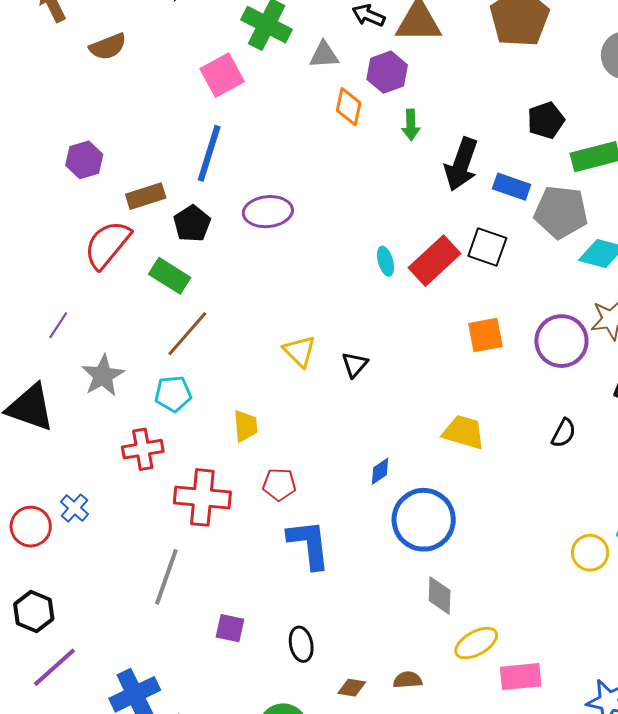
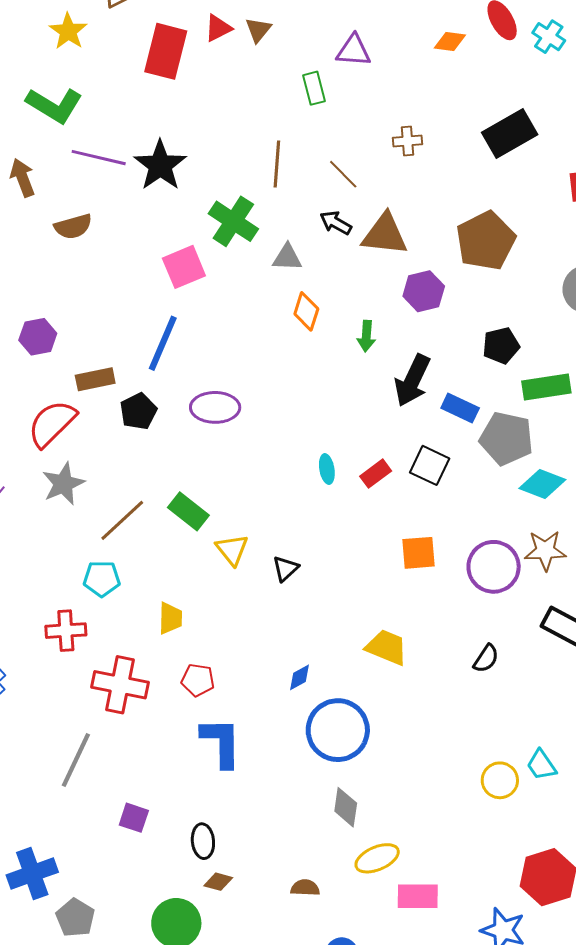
purple hexagon: (387, 72) -> (424, 291), moved
red rectangle: (434, 261) -> (376, 474), size x0.6
green rectangle: (170, 276) -> (188, 511), moved
gray star: (103, 376) -> (63, 484), moved
brown diamond: (352, 688) -> (218, 882), moved

